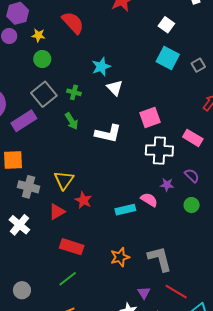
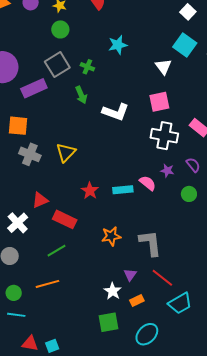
white triangle: (115, 88) -> (163, 67), moved
red star: (83, 200) -> (90, 191), moved
red triangle: (57, 212) -> (40, 200), moved
white cross: (19, 225) -> (18, 223), moved

